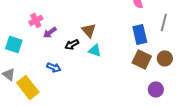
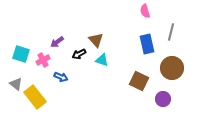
pink cross: (36, 20) -> (43, 60), moved
brown circle: (165, 58) -> (172, 68), size x1.5
brown square: (142, 59) -> (139, 81), moved

